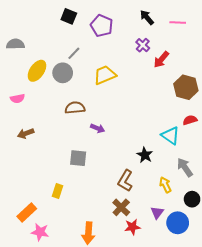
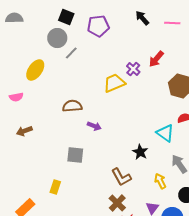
purple pentagon: (102, 26) -> (98, 26), turned -30
gray semicircle: (15, 44) -> (14, 18), moved
purple cross: (143, 45) -> (133, 69), moved
gray circle: (63, 73) -> (57, 38), moved
yellow trapezoid: (105, 75) -> (114, 83), moved
brown L-shape: (125, 181) -> (121, 177), turned -60

